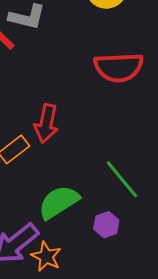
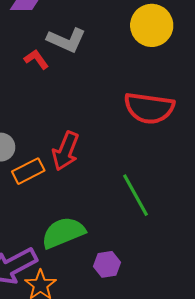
green line: (122, 179) -> (135, 195), moved

